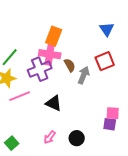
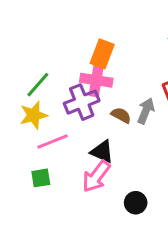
brown semicircle: (70, 65) -> (121, 115), moved, turned -32
pink arrow: (50, 137) -> (96, 176), moved, size x1.6
green square: (12, 143) -> (41, 178), moved, turned 32

